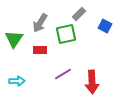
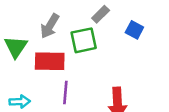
red rectangle: (40, 50) -> (50, 61), size x1.6
purple line: (63, 74) -> (65, 92), moved, turned -54

